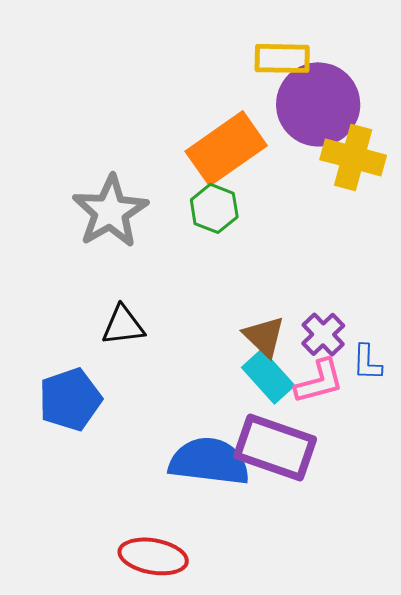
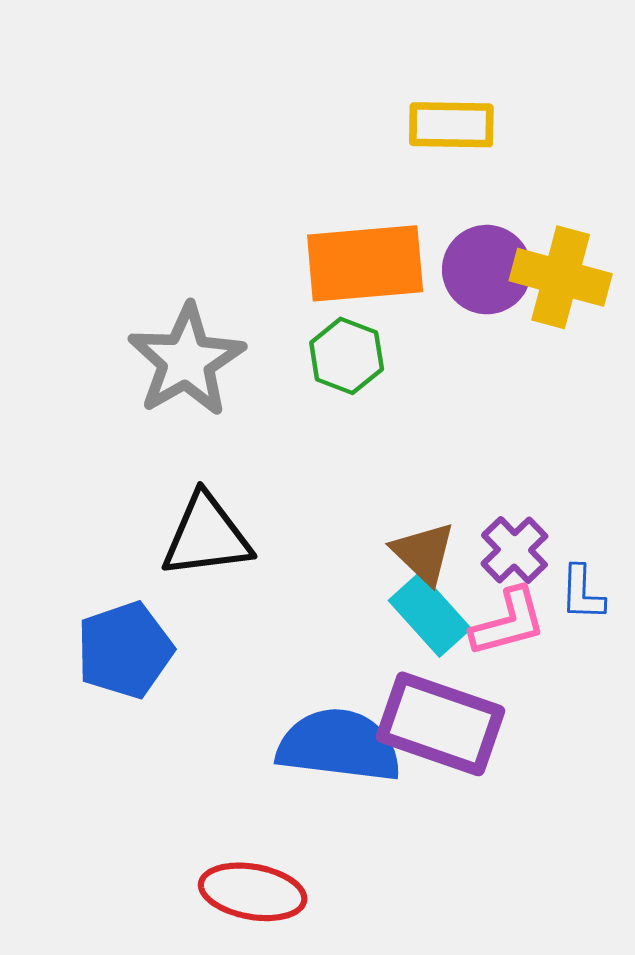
purple circle: (318, 104) -> (487, 270), moved, size x0.7
orange rectangle: (226, 148) -> (365, 263), turned 30
black triangle: (123, 325) -> (206, 536), size x1.4

